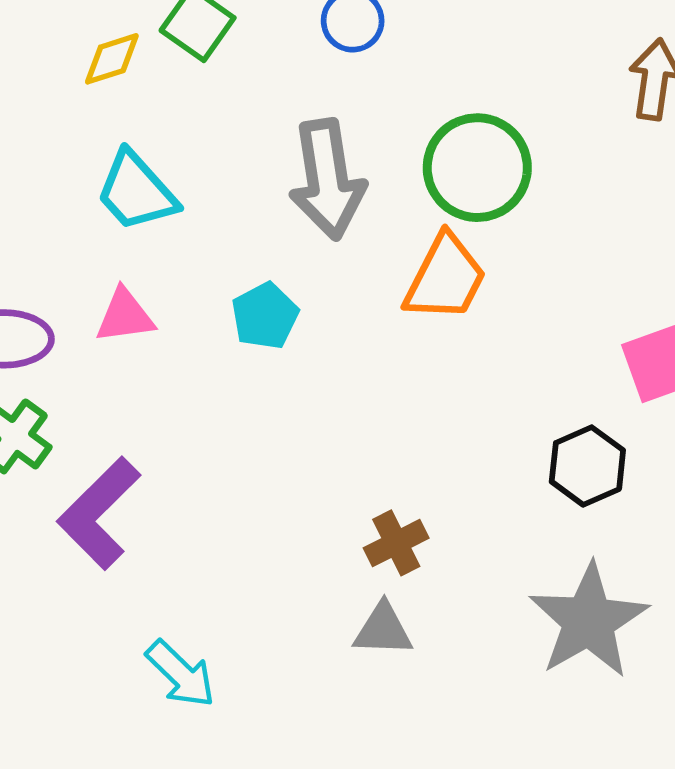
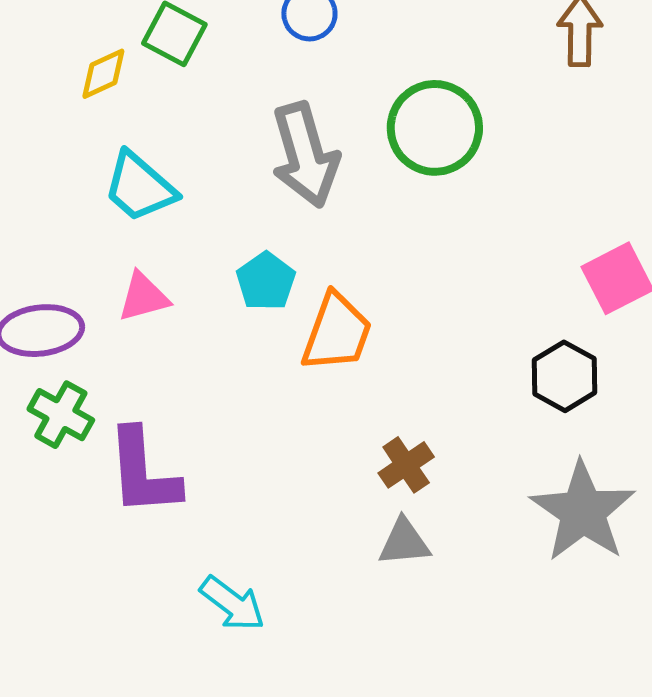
orange trapezoid: (445, 278) -> (337, 333), moved
purple L-shape: (99, 513) -> (143, 472), turned -42

